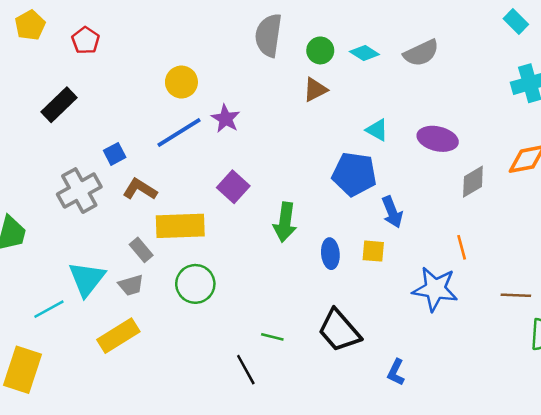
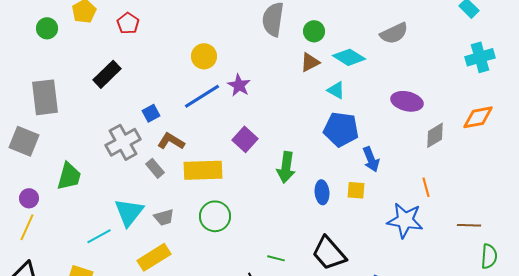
cyan diamond: (364, 53) -> (349, 57), moved, size x1.4
cyan triangle: (377, 130) -> (336, 90), moved
gray rectangle: (141, 250) -> (155, 168), moved

